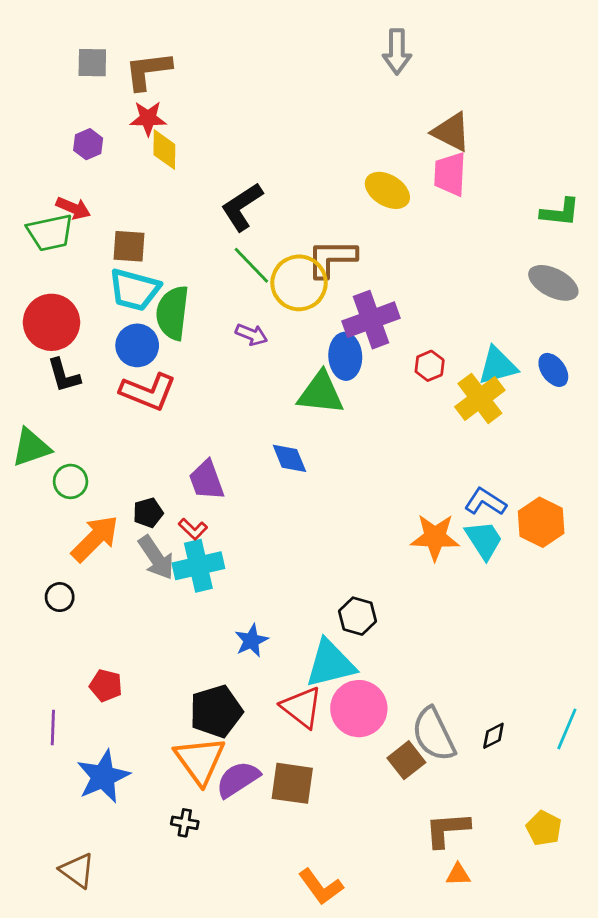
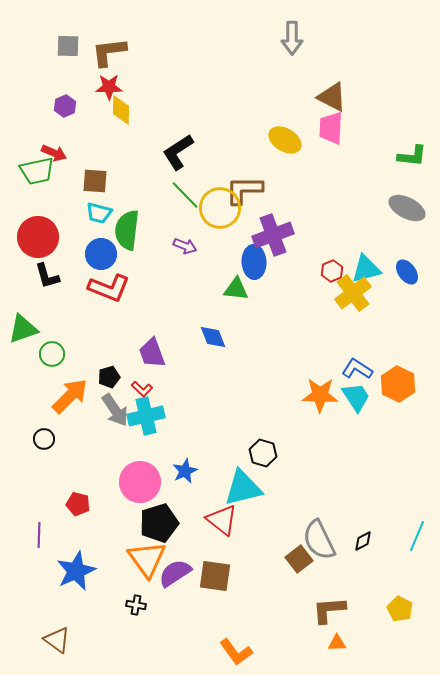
cyan trapezoid: (134, 290) -> (99, 213), size x0.7
red hexagon: (430, 366) -> (332, 271), moved
green triangle: (321, 393) -> (236, 289), size x0.7
pink circle: (359, 709) -> (140, 482), moved

